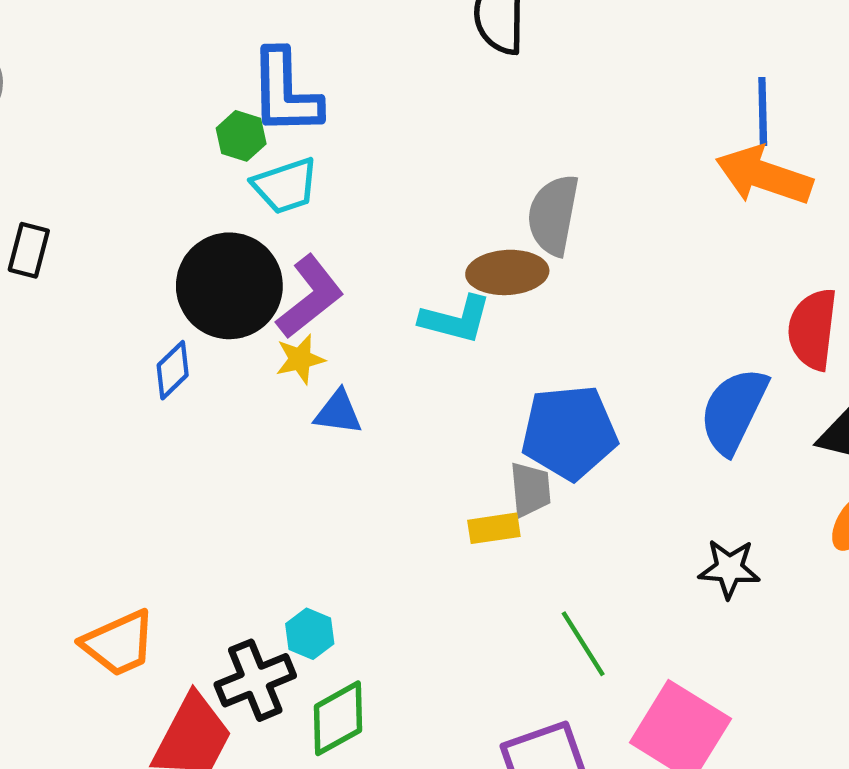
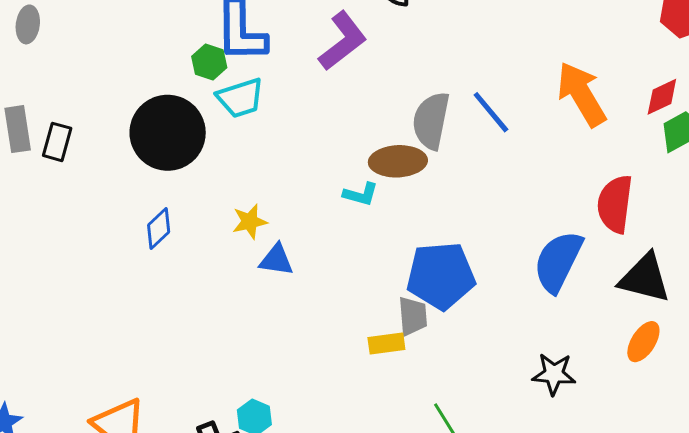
blue line: (763, 112) -> (491, 112), moved, turned -39
orange arrow: (764, 175) -> (582, 94), turned 40
black circle: (229, 286) -> (168, 133), moved
purple L-shape: (310, 297) -> (343, 41), moved
cyan L-shape: (456, 319) -> (361, 194), size x0.7

